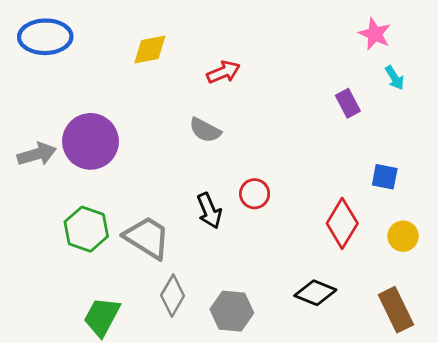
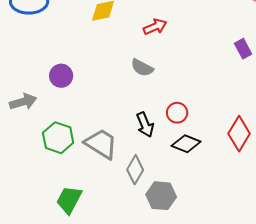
purple circle: (91, 141) -> (61, 76), size x0.6
gray arrow: (37, 154) -> (23, 102), moved
black diamond: (315, 293) -> (186, 144), moved
gray diamond: (173, 296) -> (135, 170), moved

